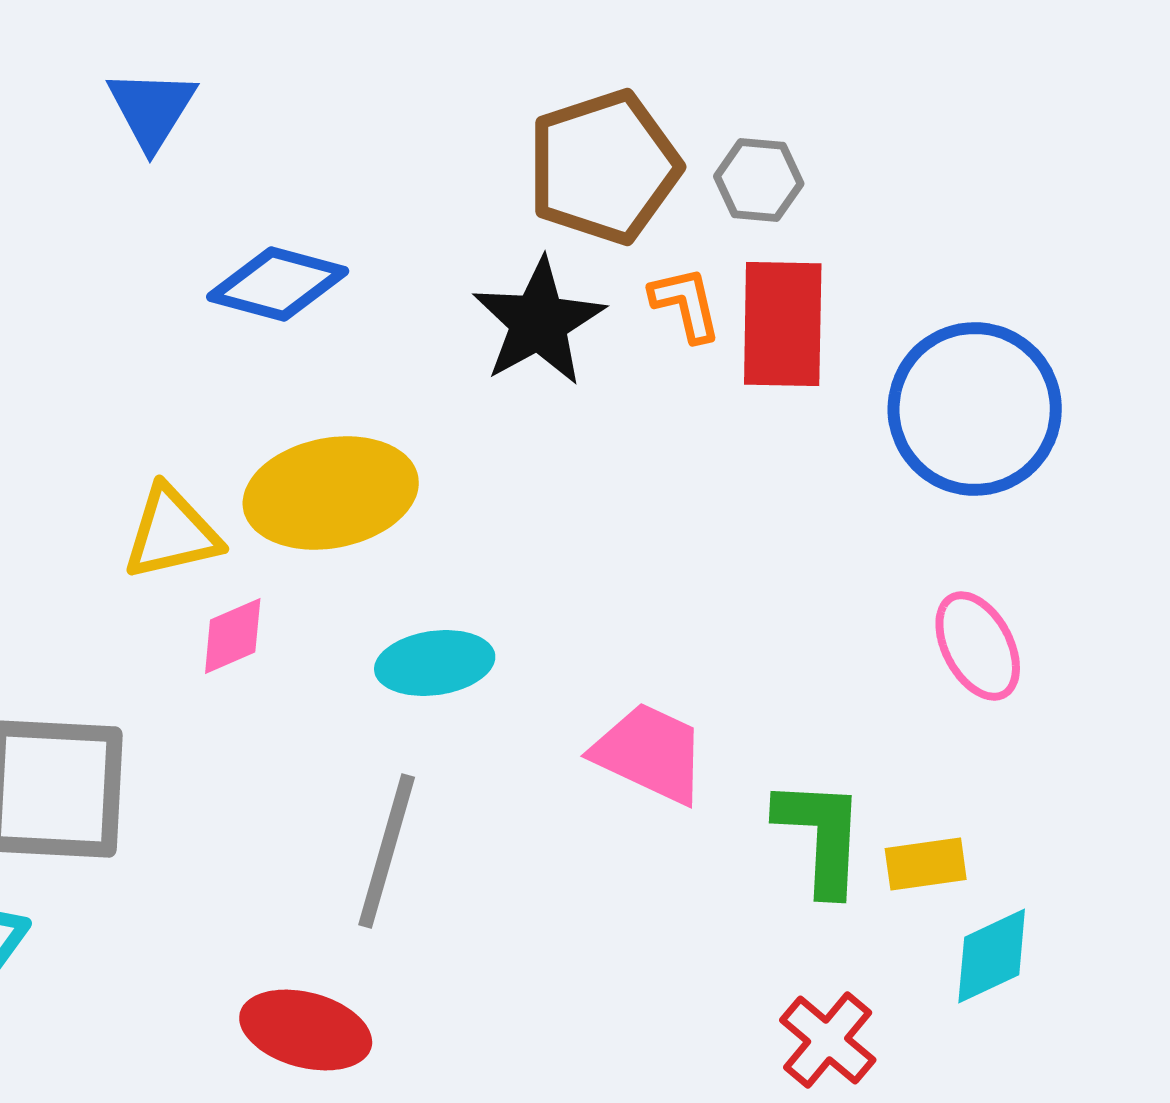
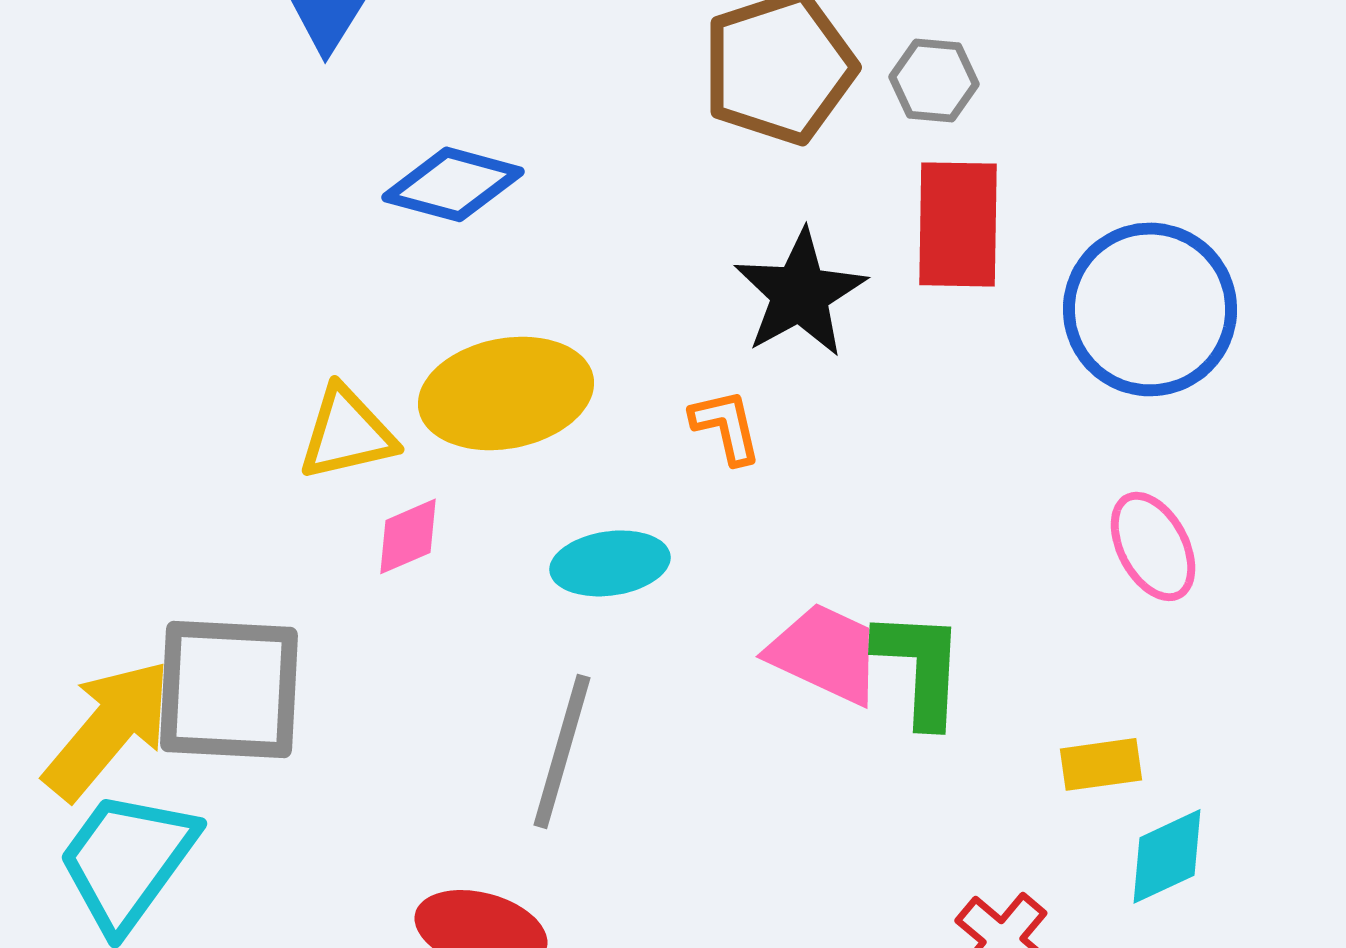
orange L-shape: (686, 304) -> (726, 426), moved
black star: (539, 322) -> (800, 293), moved
green L-shape: (821, 836) -> (920, 667), moved

